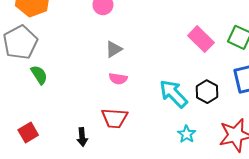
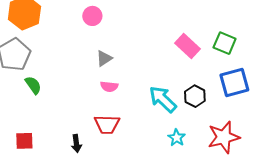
red square: (28, 132) -> (24, 141), turned 30

